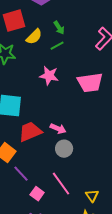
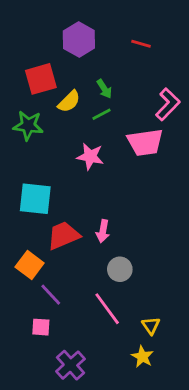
pink trapezoid: (90, 83) -> (145, 142), moved
pink arrow: (58, 129) -> (103, 231), turned 77
gray circle: (64, 149) -> (120, 269), moved
pink square: (37, 194) -> (41, 327), moved, turned -32

